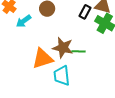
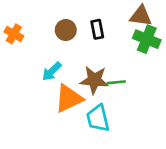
black rectangle: (85, 12) -> (97, 29), moved, turned -32
cyan arrow: (24, 21) -> (52, 71), moved

